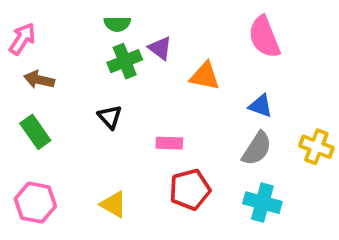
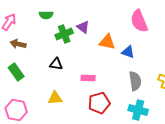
green semicircle: (117, 24) -> (46, 15), moved
blue triangle: (261, 106) -> (128, 52), moved
black triangle: (110, 117) -> (56, 64), turned -40
gray semicircle: (257, 149) -> (135, 81), turned -42
yellow triangle: (114, 204) -> (55, 98), moved, turned -35

